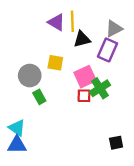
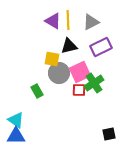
gray triangle: (114, 29) -> (91, 22), moved
black triangle: (82, 39) -> (69, 46), moved
purple rectangle: (108, 50) -> (101, 47), turned 40
gray circle: (30, 76) -> (59, 73), moved

